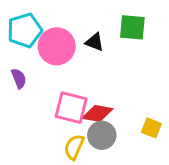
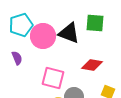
black triangle: (95, 42) -> (69, 33), size x1.6
red diamond: (97, 113) -> (92, 65), moved

